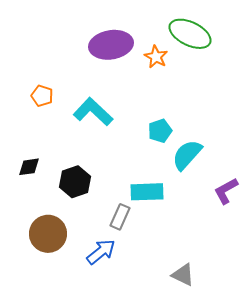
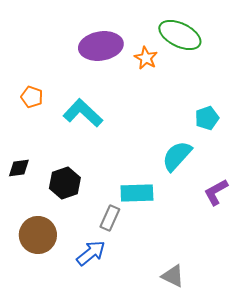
cyan pentagon: (160, 131) -> (207, 118), moved

